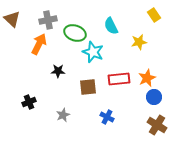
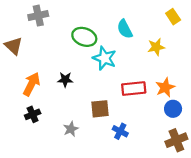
brown triangle: (12, 19) -> (13, 46), moved
gray cross: (48, 20) -> (38, 16), moved
orange arrow: (39, 44) -> (31, 84), moved
brown square: (88, 87) -> (100, 109), moved
brown cross: (157, 125) -> (176, 140), turned 36

